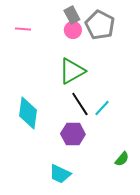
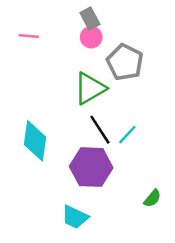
gray pentagon: (100, 25) -> (125, 62), moved
purple hexagon: (73, 134) -> (91, 167), size x1.4

